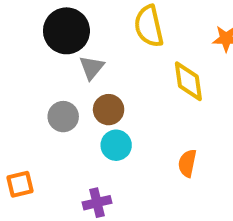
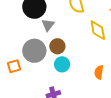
gray circle: (63, 117) -> (34, 51), size x1.5
orange square: (20, 184) -> (14, 66), moved

